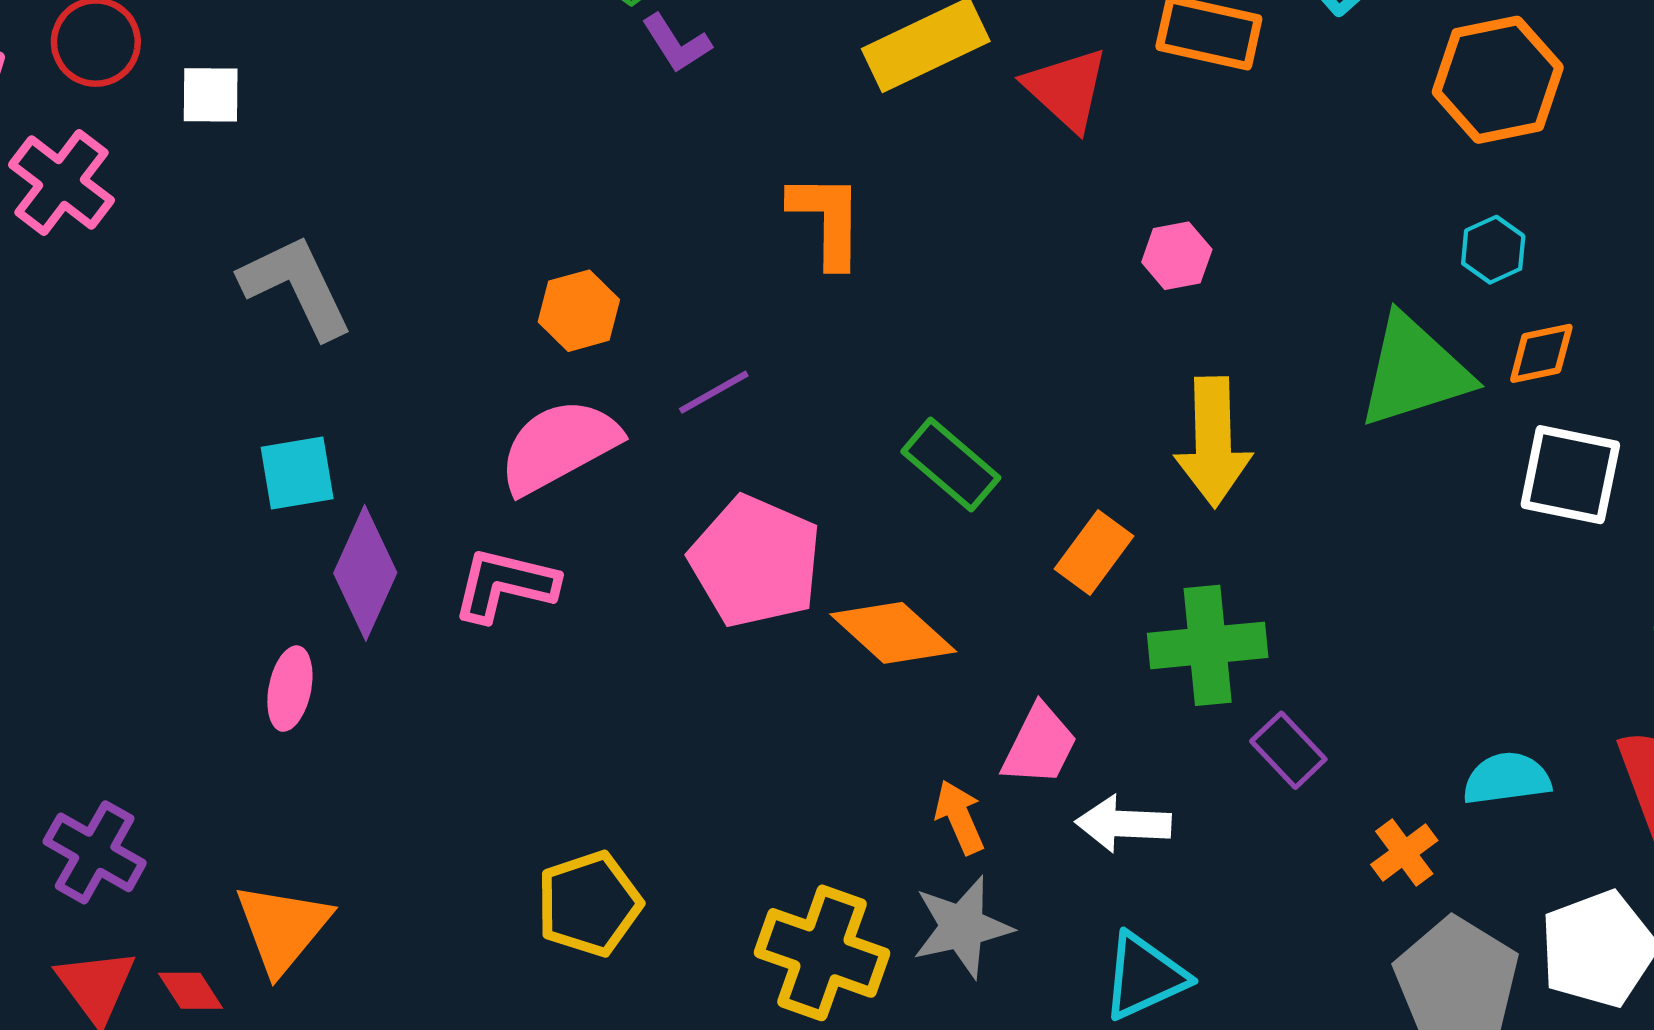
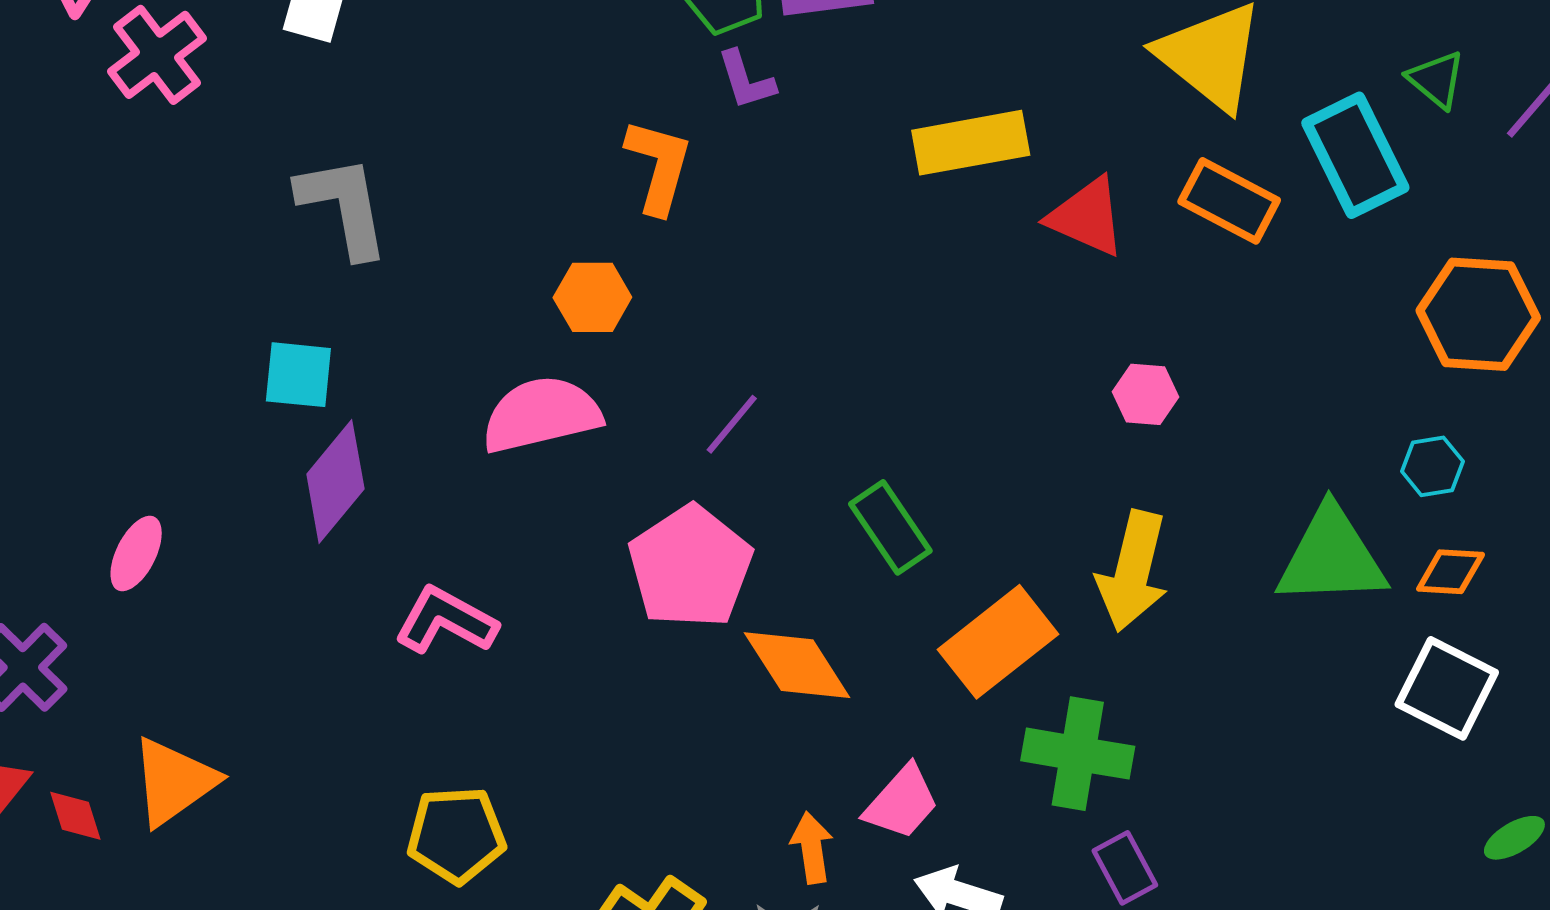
red triangle: (1066, 89) -> (1087, 217), turned -34
orange L-shape: (827, 220) -> (659, 166), moved
purple line: (714, 392) -> (732, 424), moved, turned -36
orange rectangle: (1094, 553) -> (998, 642), size x1.5
pink L-shape: (505, 585) -> (446, 621), moved
pink ellipse: (290, 689) -> (136, 554), moved

